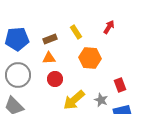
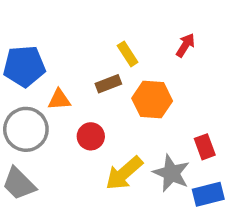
brown rectangle: (50, 39) -> (108, 84), moved
orange triangle: (49, 58) -> (59, 100), moved
gray star: (101, 100) -> (171, 173), size x1.5

